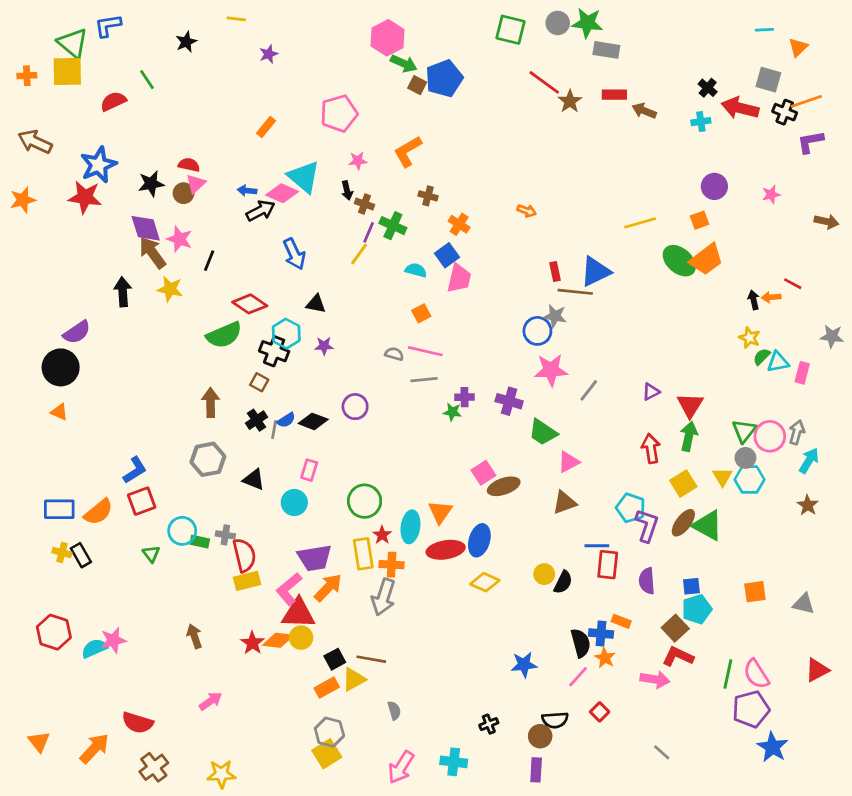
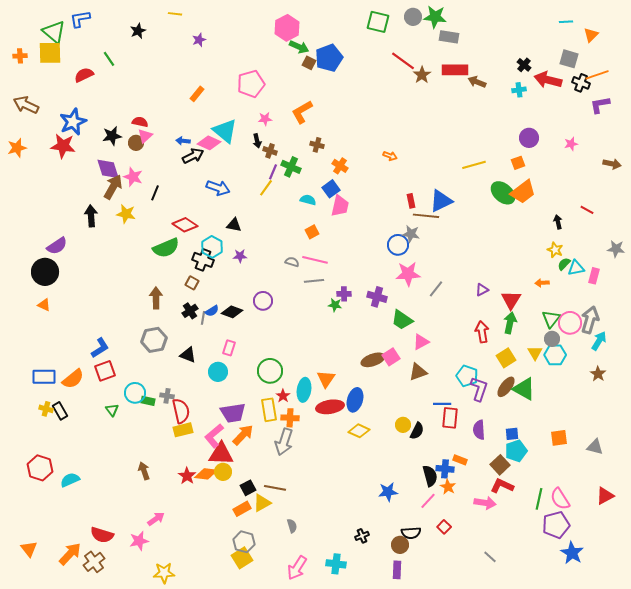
red rectangle: (614, 95) -> (455, 70), size x1.4
brown arrow: (152, 253) -> (113, 187), turned 65
blue arrow: (294, 254) -> (218, 188), turned -45
orange arrow: (771, 297) -> (542, 283), moved
gray arrow: (797, 432) -> (590, 320), size x1.5
pink square: (483, 473) -> (391, 357), moved
pink star: (113, 640) -> (139, 541), moved
brown cross: (154, 767) -> (94, 562), moved

